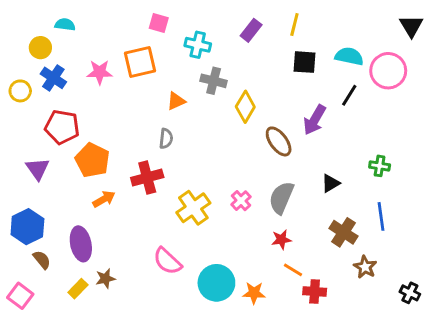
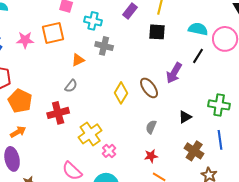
black square: (305, 62) -> (157, 32), moved
yellow diamond: (245, 107) -> (121, 93), moved
gray semicircle: (166, 139) -> (71, 86), turned 32
green cross: (380, 166) -> (219, 105), size x1.5
gray semicircle: (281, 198) -> (151, 127), size x0.6
orange arrow: (104, 199) -> (18, 132), moved
pink cross: (241, 201) -> (109, 151), moved

